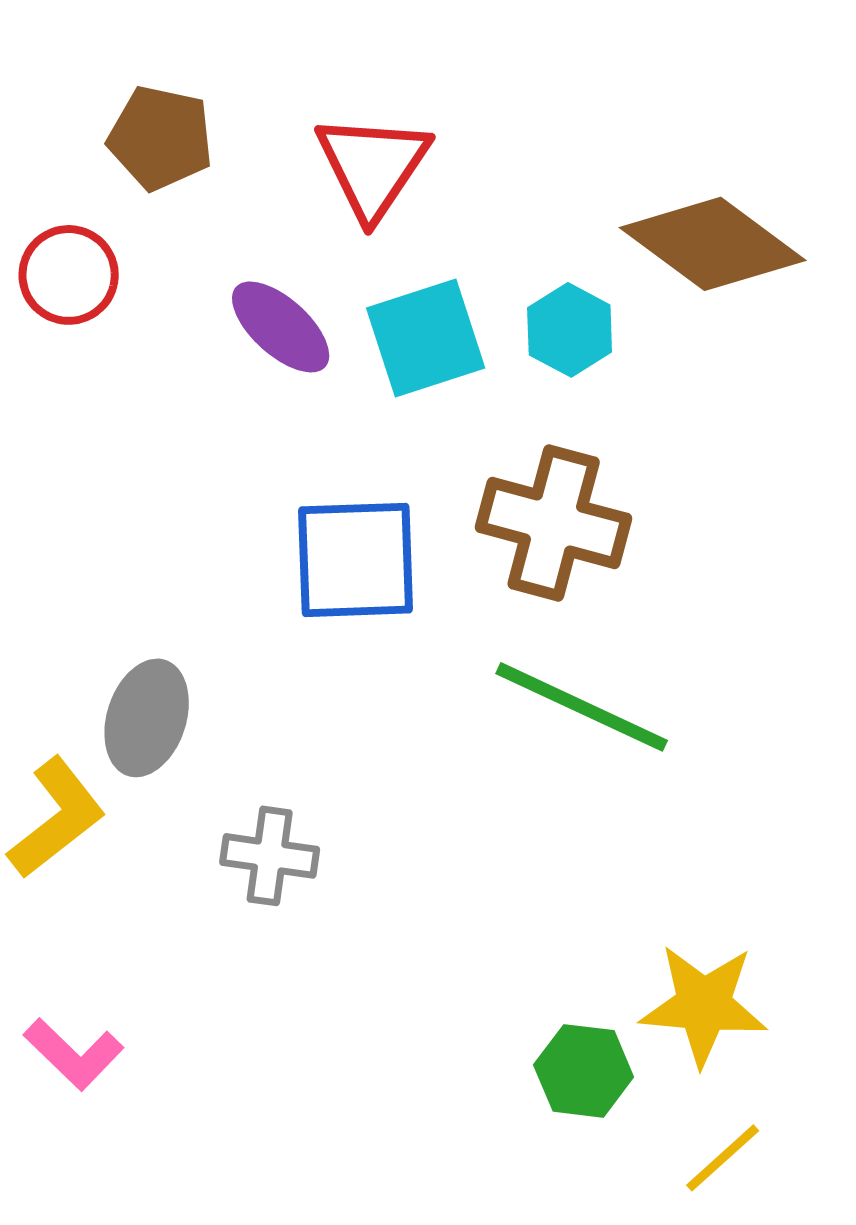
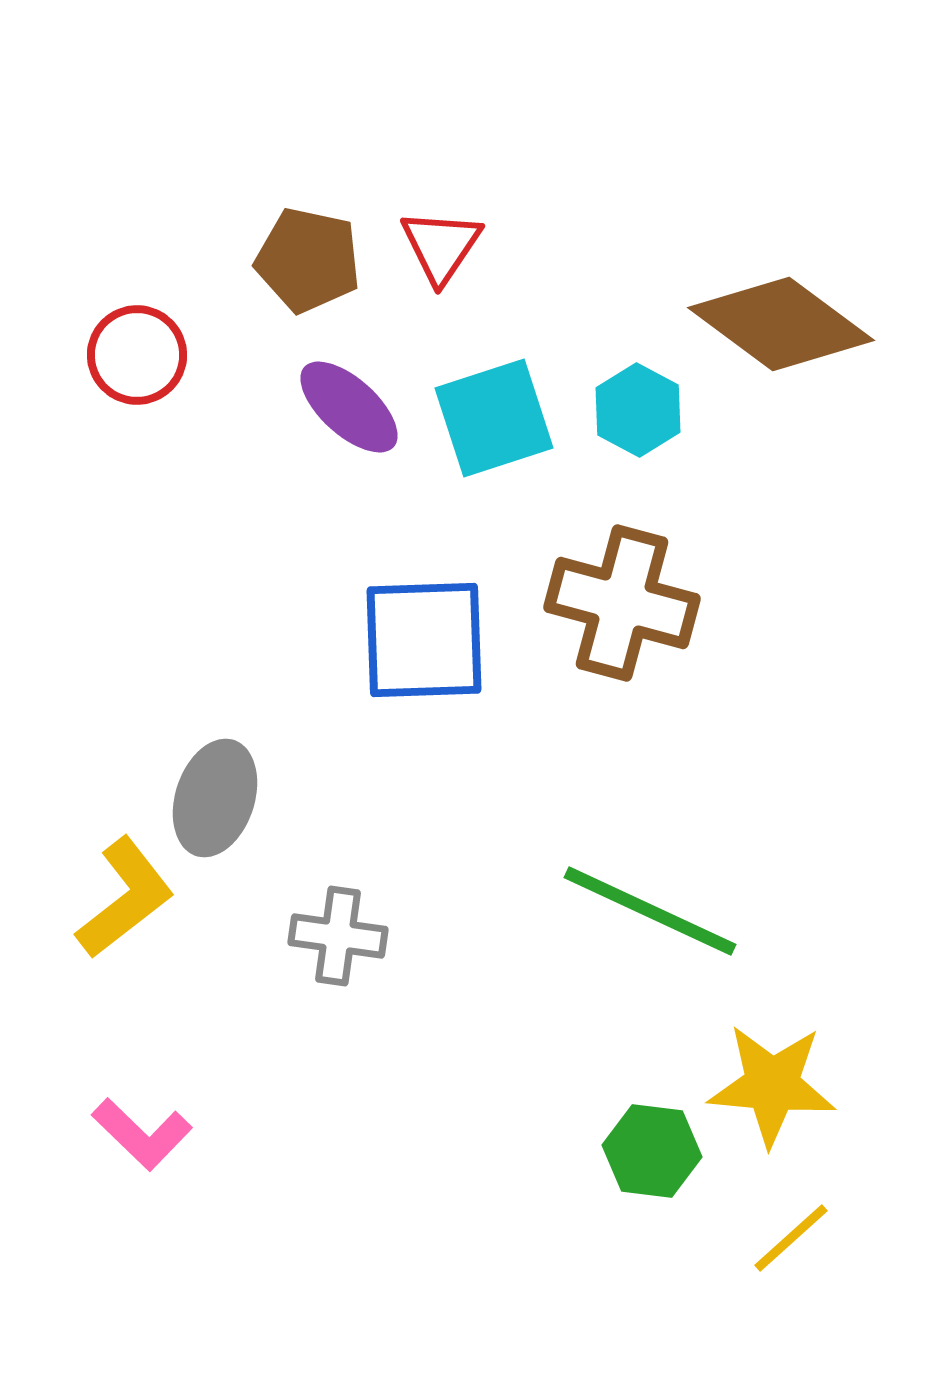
brown pentagon: (161, 138) -> (308, 260), moved
red triangle: (373, 166) -> (441, 246), size x0.7
green line: (582, 707) -> (650, 911), moved

